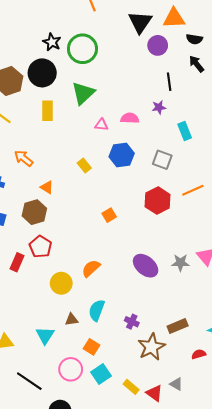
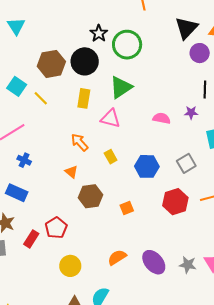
pink triangle: (101, 125) -> (110, 119), moved, size x1.5
blue hexagon: (122, 155) -> (147, 166), moved
orange arrow: (24, 158) -> (80, 142), moved
gray square: (162, 160) -> (186, 163), turned 30
brown hexagon: (34, 212) -> (91, 196), moved
orange semicircle: (91, 268) -> (117, 257), moved

